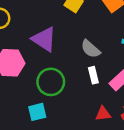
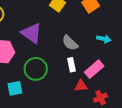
cyan square: (37, 112) -> (15, 88), moved
red triangle: (103, 114) -> (81, 86), moved

